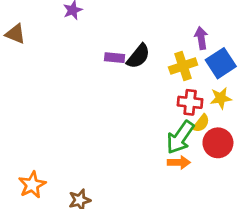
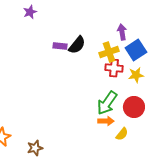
red cross: (190, 102) -> (114, 68), moved
yellow semicircle: (201, 123) -> (122, 134), moved

